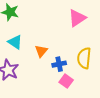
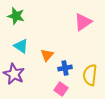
yellow semicircle: (84, 58) -> (90, 75), moved
pink square: (66, 81) -> (61, 89), moved

